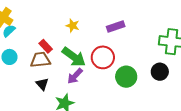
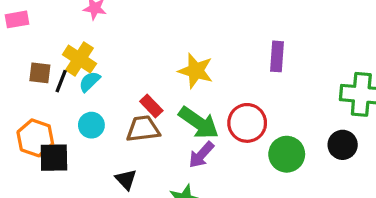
yellow star: (73, 26) -> (196, 71), size x1.5
purple rectangle: (116, 26) -> (277, 56), moved, turned -66
black triangle: (42, 84) -> (126, 179), moved

